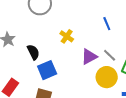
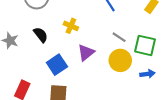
black semicircle: (33, 52) -> (41, 35), moved
purple triangle: (89, 57) -> (86, 53), moved

